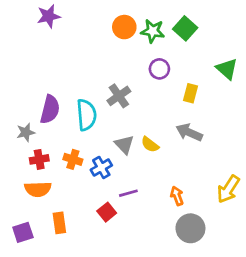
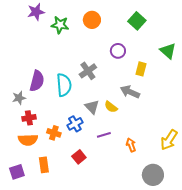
green star: (153, 31) -> (60, 25), moved
gray arrow: (189, 132) -> (130, 92), moved
orange cross: (73, 159) -> (54, 133), moved
purple line: (128, 193) -> (104, 135), moved
gray circle: (190, 228) -> (153, 175), moved

